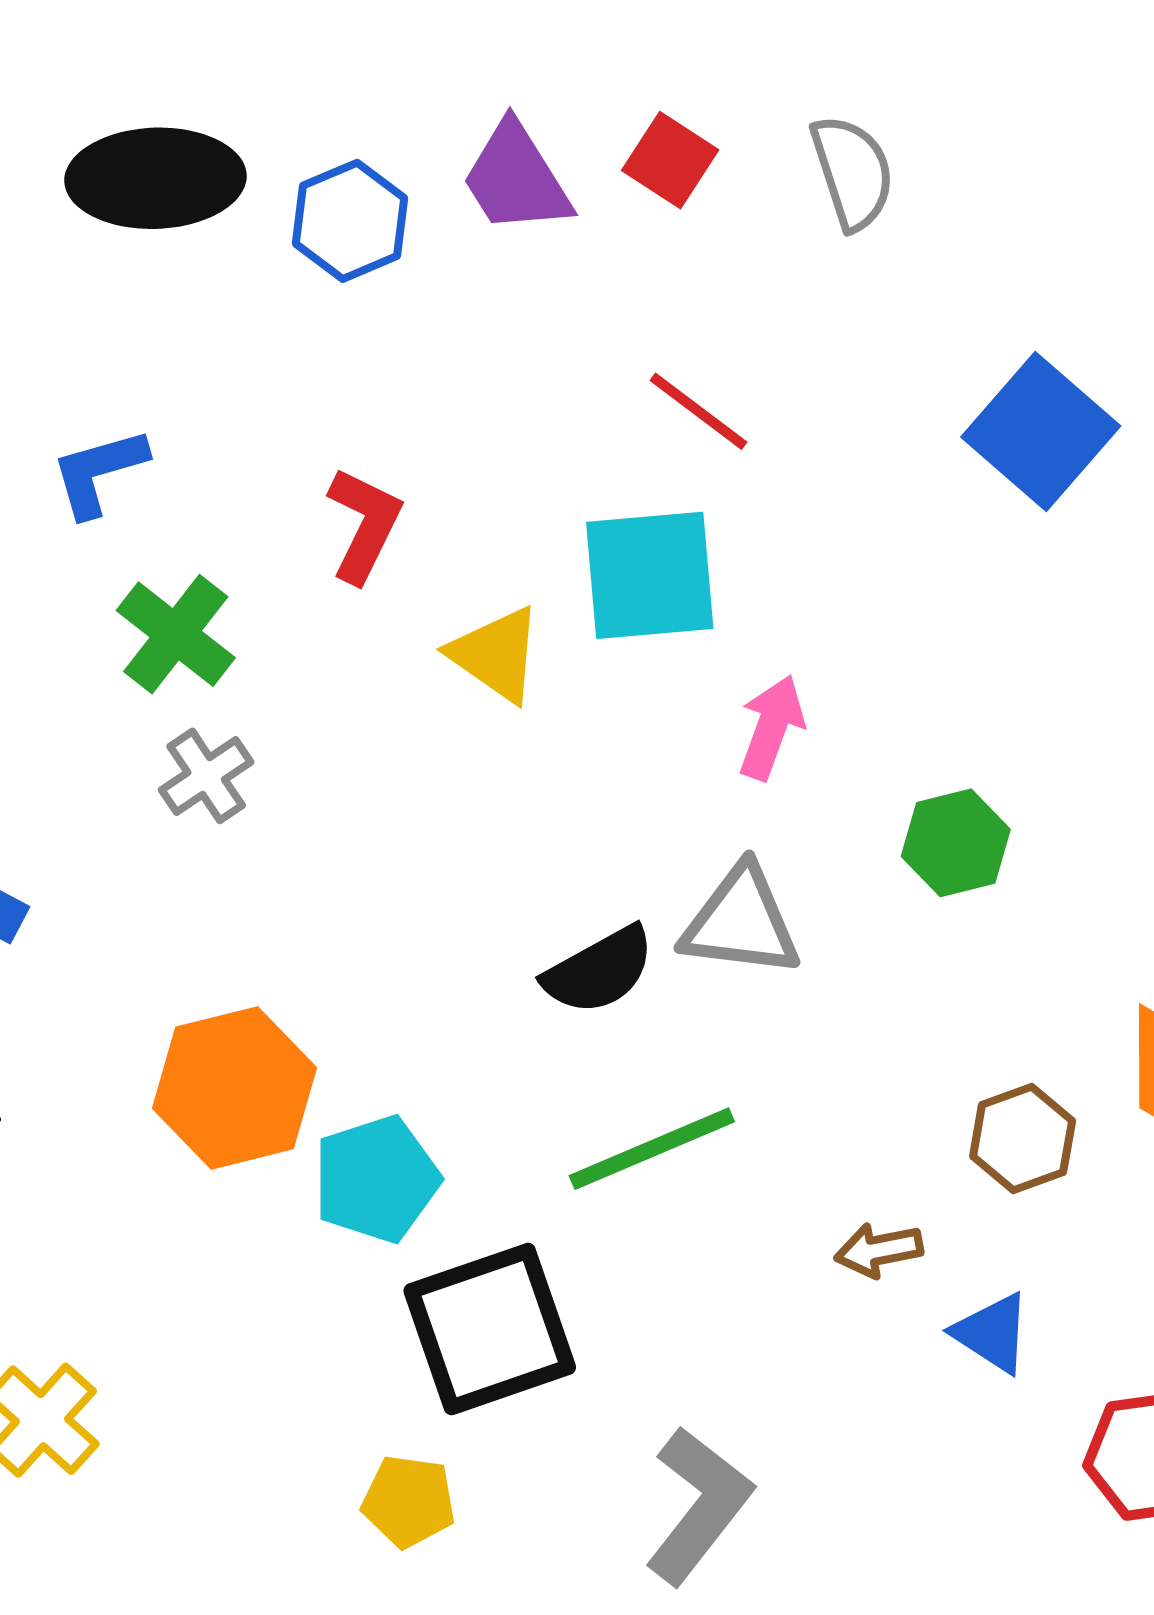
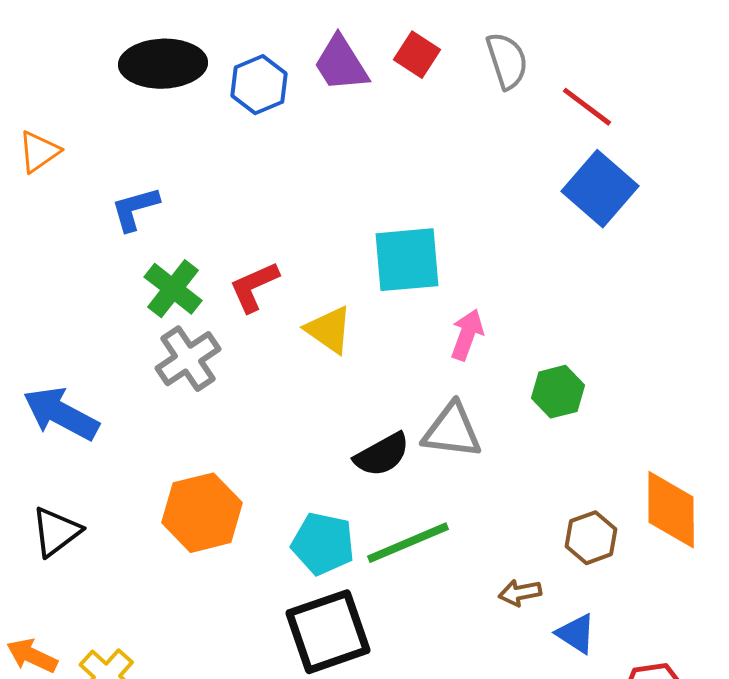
red line: (698, 411) -> (587, 107), moved
red L-shape: (364, 525) -> (254, 287), moved, turned -140
yellow triangle: (496, 654) -> (329, 330), moved
gray cross: (206, 776) -> (188, 359), size x1.4
cyan pentagon: (376, 1179) -> (323, 544), moved, turned 30

